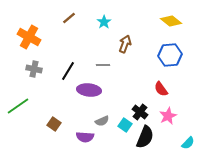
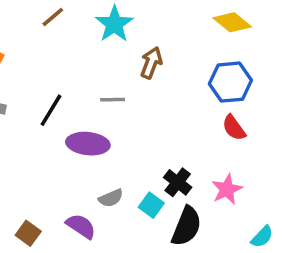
cyan star: (104, 22) -> (114, 24), size x1.5
red semicircle: (161, 89) -> (234, 128), moved
brown square: (54, 124) -> (28, 233), moved
purple semicircle: (85, 137) -> (81, 226), turned -150

